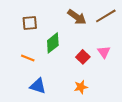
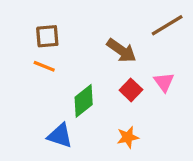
brown arrow: (77, 17) -> (121, 50), moved
green diamond: (53, 43) -> (84, 101), moved
orange line: (28, 58) -> (44, 66), moved

